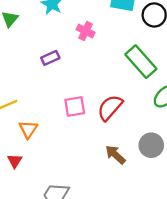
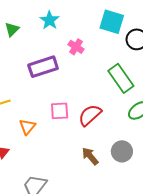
purple rectangle: (50, 58) -> (43, 67), size x1.8
orange triangle: (28, 129) -> (27, 127), moved

